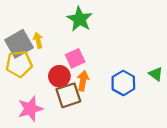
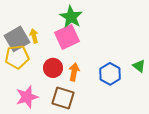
pink square: (75, 58) -> (67, 37), moved, size x1.4
brown square: (68, 95) -> (63, 98), moved, turned 35

